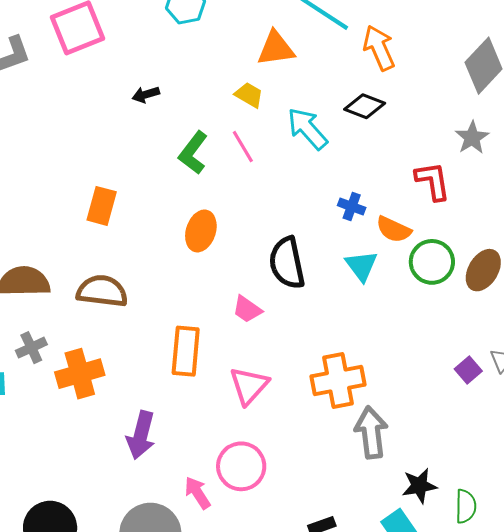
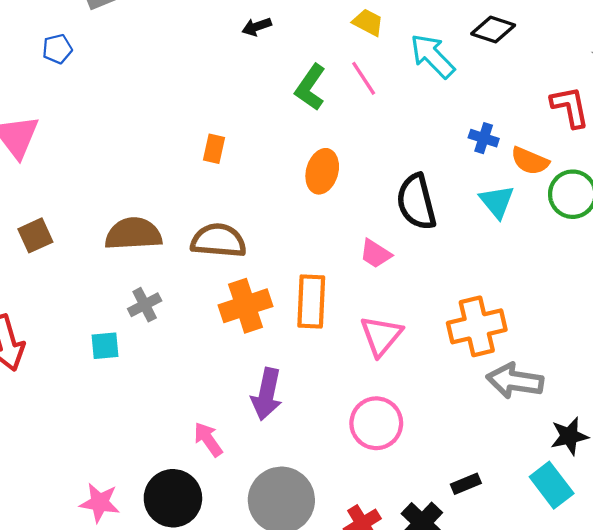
orange rectangle: (102, 206) -> (214, 149), size x0.7
orange cross: (80, 374) -> (246, 306), moved
gray arrow: (371, 432) -> (515, 381), turned -72
pink arrow: (197, 493) -> (208, 439), moved

